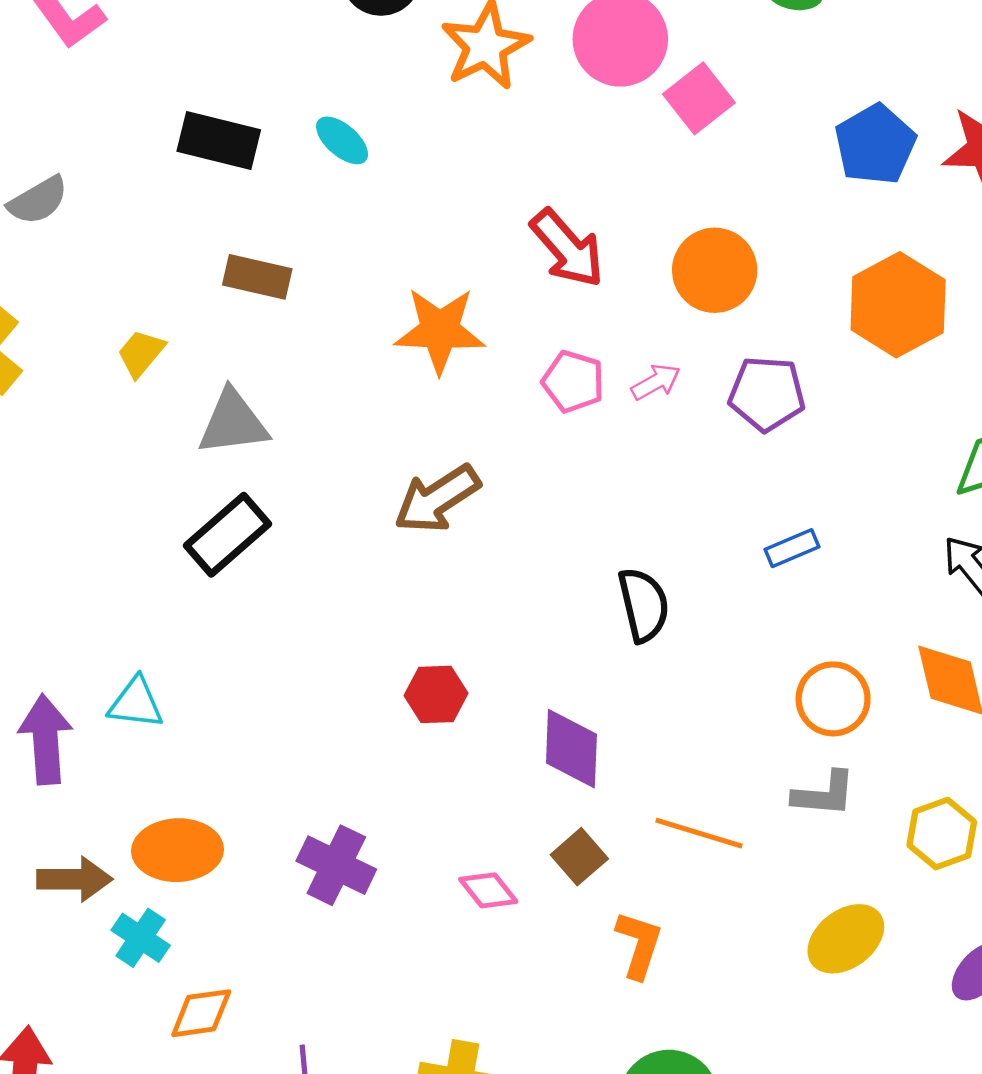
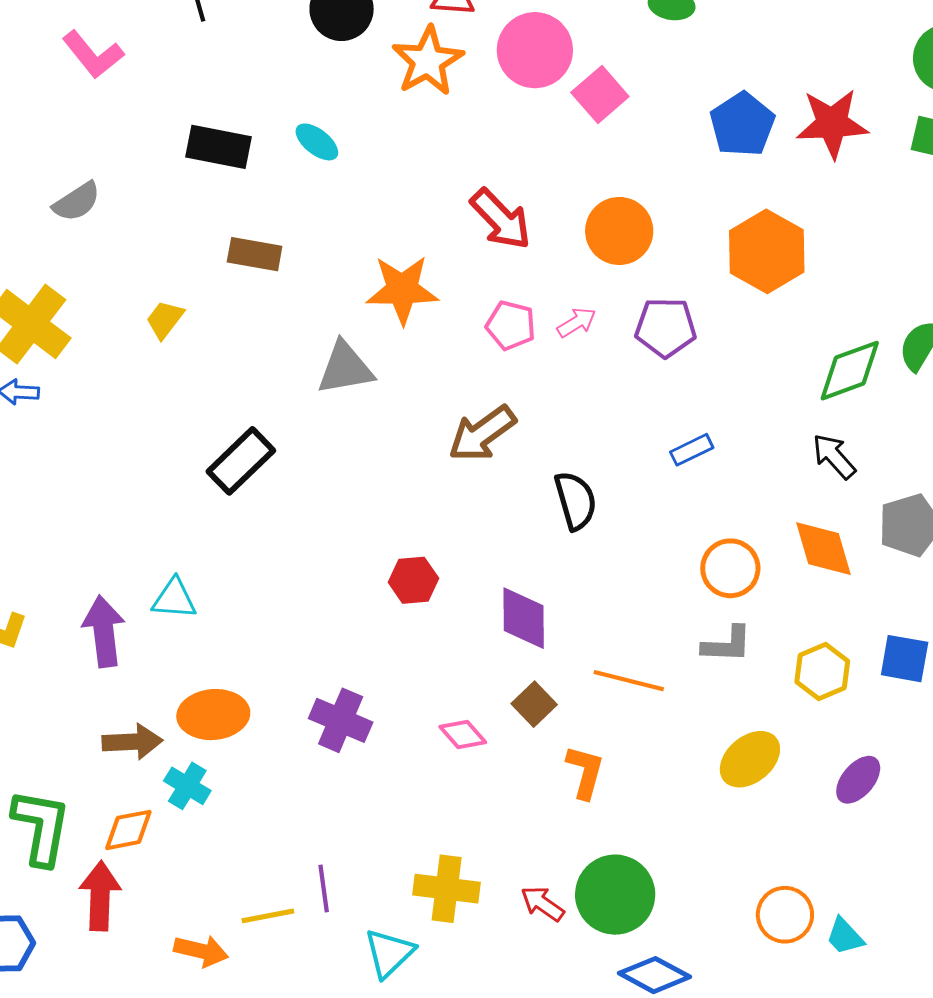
gray triangle: (233, 423) -> (345, 368), moved
brown arrow: (437, 499) -> (482, 434), moved
orange diamond: (201, 1013) -> (128, 830), moved

